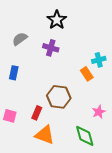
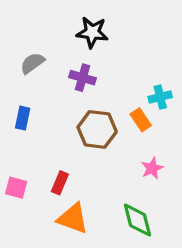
black star: (57, 20) -> (92, 32), turned -30
brown hexagon: (59, 97) -> (97, 129), moved
pink star: (99, 112) -> (152, 168), moved

